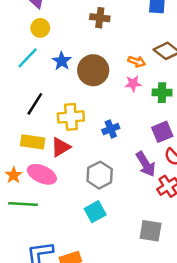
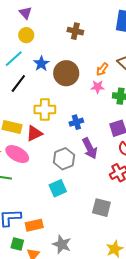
orange arrow: (137, 62) -> (102, 69), turned 104
black line: (35, 104) -> (18, 83), moved
purple arrow: (146, 164) -> (90, 148), moved

